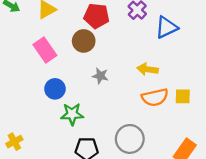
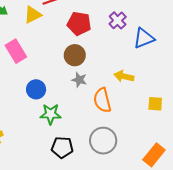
brown circle: (84, 41) -> (75, 55), moved
pink rectangle: (45, 50) -> (16, 51), moved
orange semicircle: (155, 97) -> (102, 100), moved, turned 85

